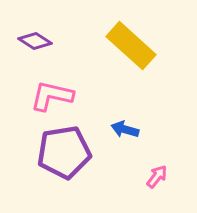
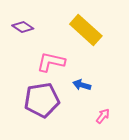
pink L-shape: (52, 96) -> (51, 62), moved

